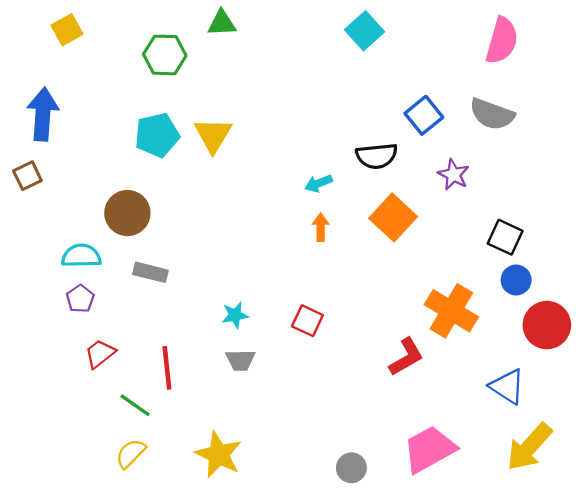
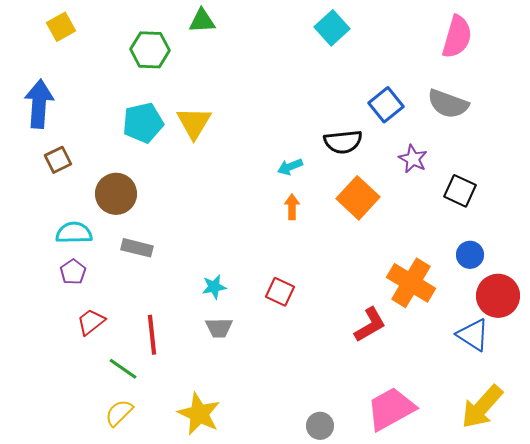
brown square: (27, 176) -> (58, 160), moved
black square: (505, 237) -> (460, 191), moved
blue triangle: (507, 387) -> (473, 335), moved

